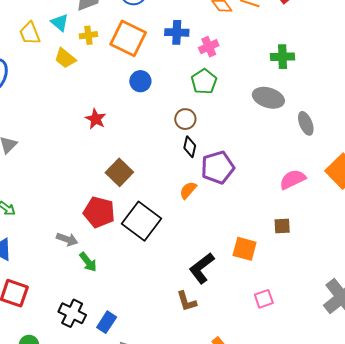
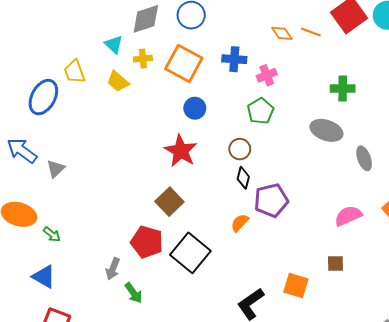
yellow trapezoid: (30, 33) -> (74, 72), moved
red star: (96, 119) -> (181, 151), moved, size x1.5
gray arrow: (67, 239) -> (113, 269), turned 90

